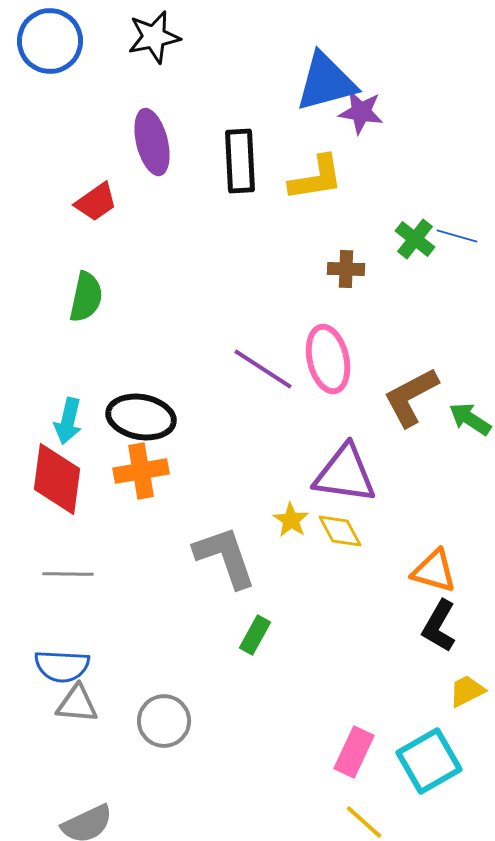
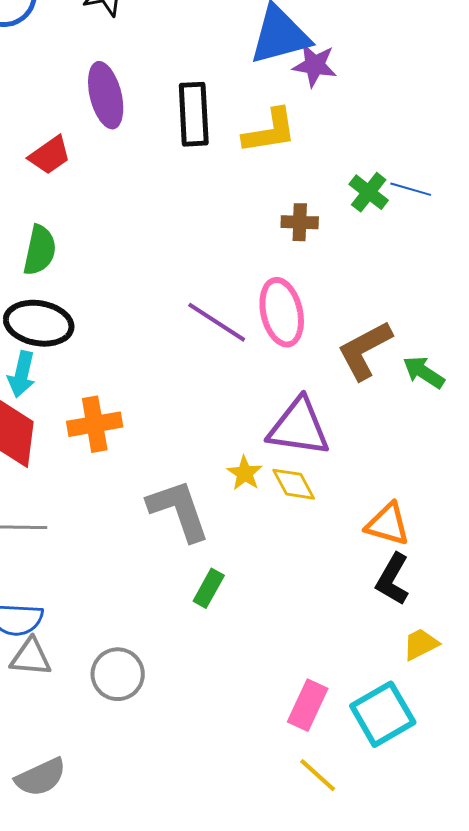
black ellipse: (141, 417) -> (39, 323), moved

